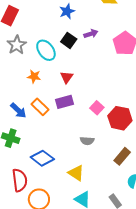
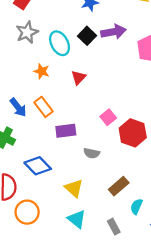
purple arrow: (91, 34) -> (113, 32), size x1.5
purple rectangle: (65, 102) -> (66, 131), moved
brown rectangle: (122, 156) -> (119, 186), moved

